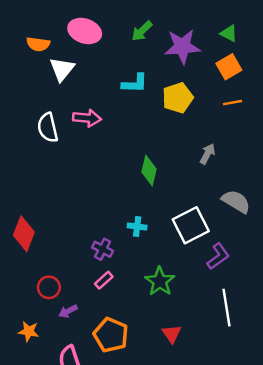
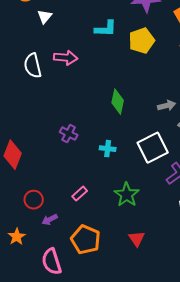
white triangle: (62, 69) -> (45, 17), size x0.7
gray arrow: (207, 154) -> (167, 106), moved, turned 48
purple cross: (103, 249) -> (69, 134), moved
orange star: (29, 331) -> (17, 237), turned 30

